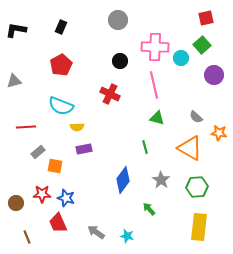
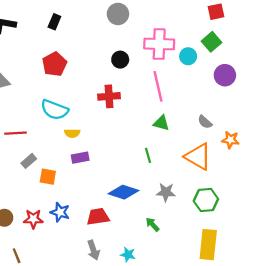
red cross: (110, 94) -> (109, 96), turned -30
blue diamond: (123, 180) -> (124, 192), turned 72
gray star: (161, 180) -> (166, 192), turned -30
red star: (42, 194) -> (33, 219), moved
red trapezoid: (58, 223) -> (98, 217), moved, turned 105
gray arrow: (96, 232) -> (93, 250), turned -144

